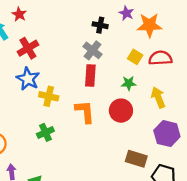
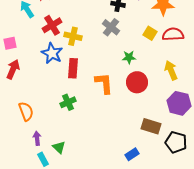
red rectangle: (90, 76) -> (73, 68), moved
green star: (129, 83) -> (129, 57), moved
yellow cross: (49, 96) -> (73, 36), moved

